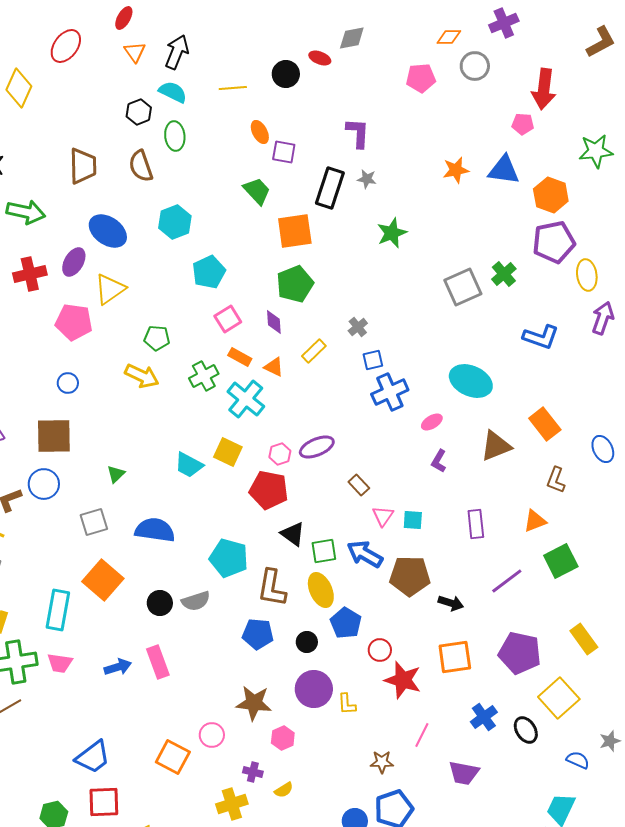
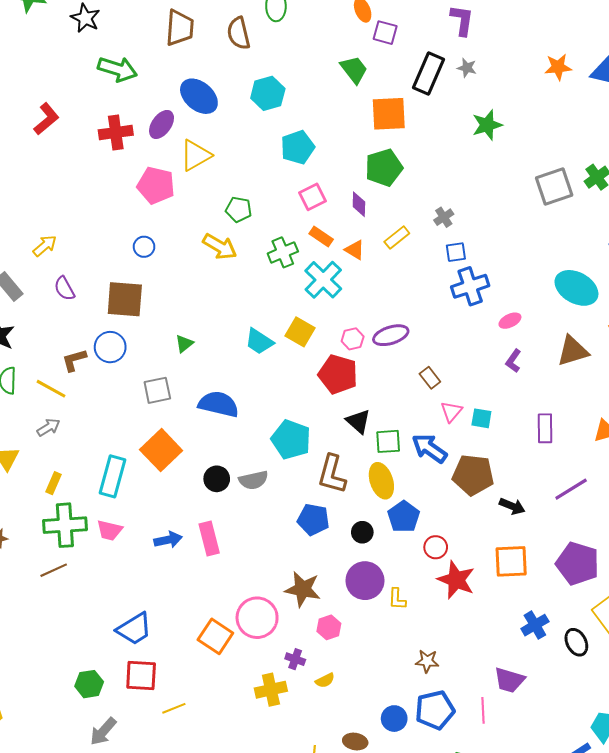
cyan ellipse: (471, 381) -> (576, 288), moved
pink circle: (212, 735) -> (257, 618), size x1.6
pink line: (422, 735) -> (483, 710), moved, turned -35

